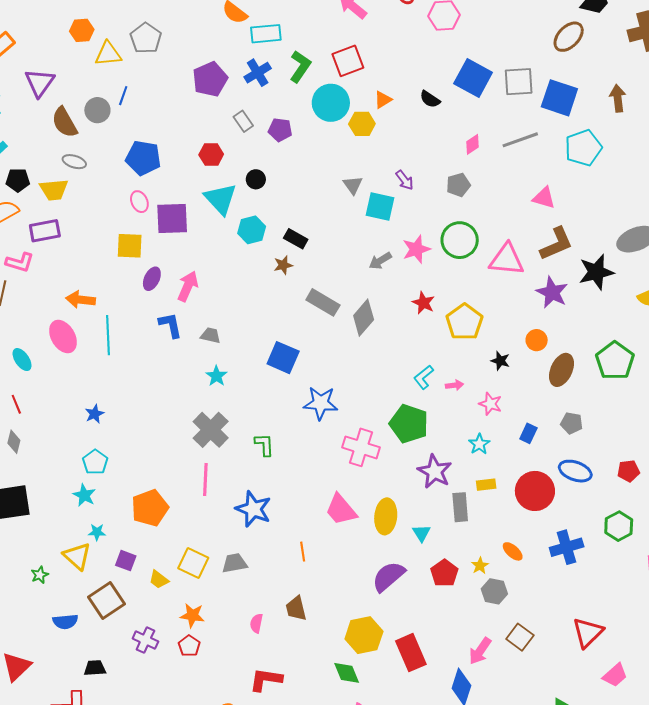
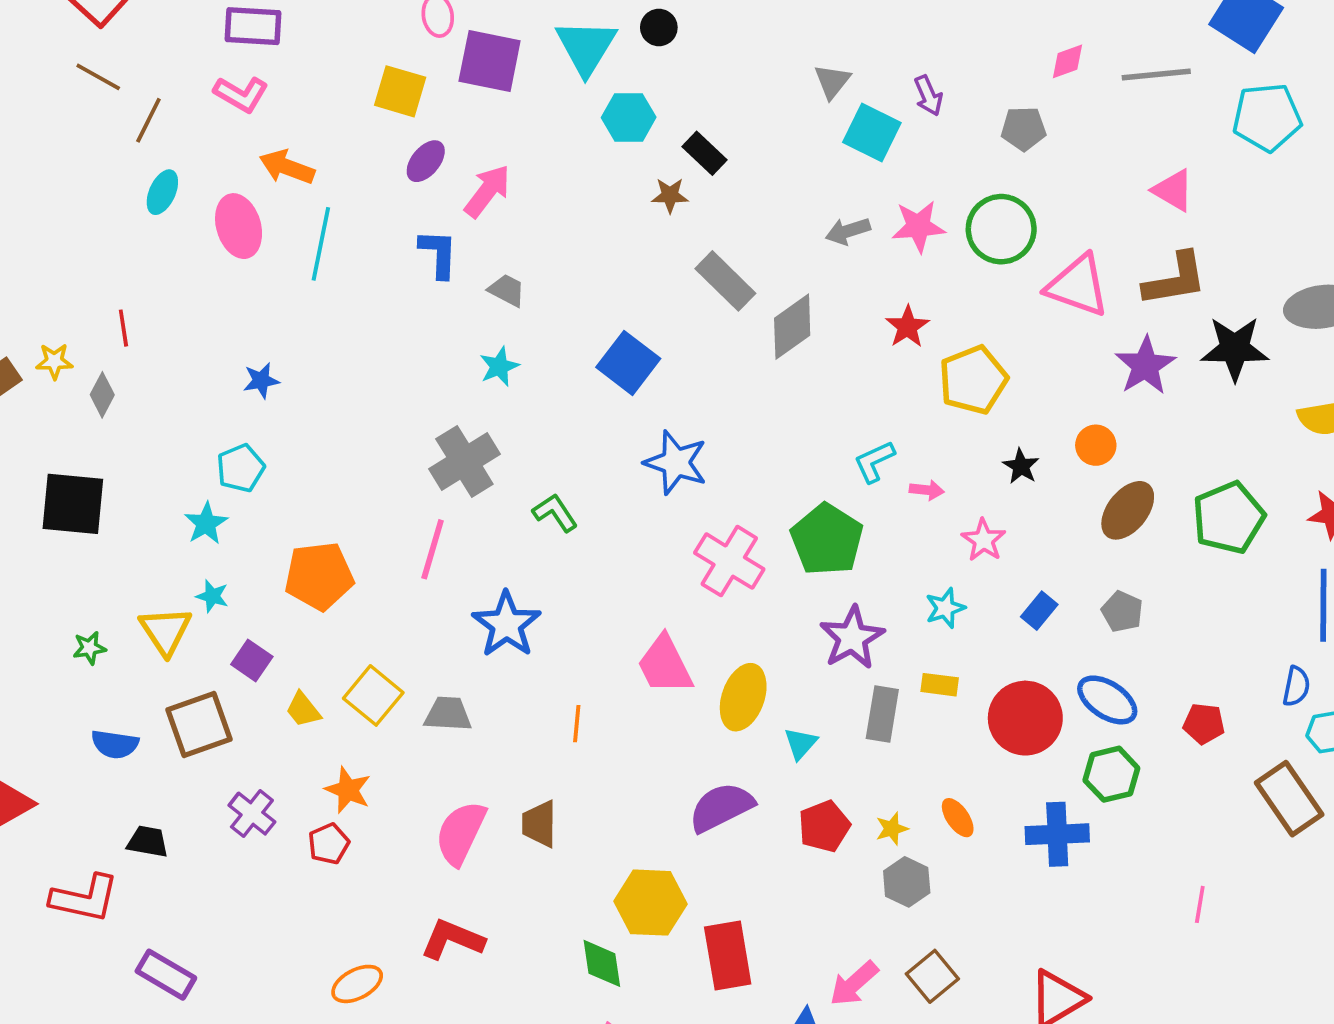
pink L-shape: (20, 262) -> (241, 94), moved
cyan ellipse: (22, 360) -> (162, 192), moved, turned 45
green L-shape: (264, 445) -> (555, 513), turned -45
green hexagon: (619, 526) -> (1111, 774), moved
pink semicircle: (256, 623) -> (461, 833), size x1.8

